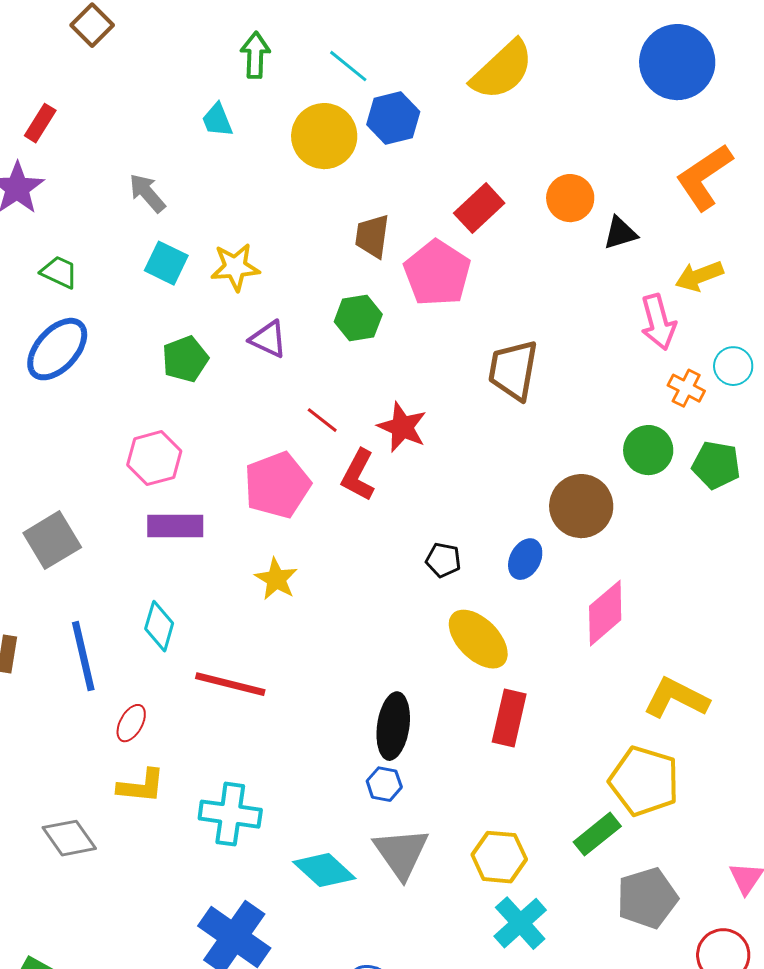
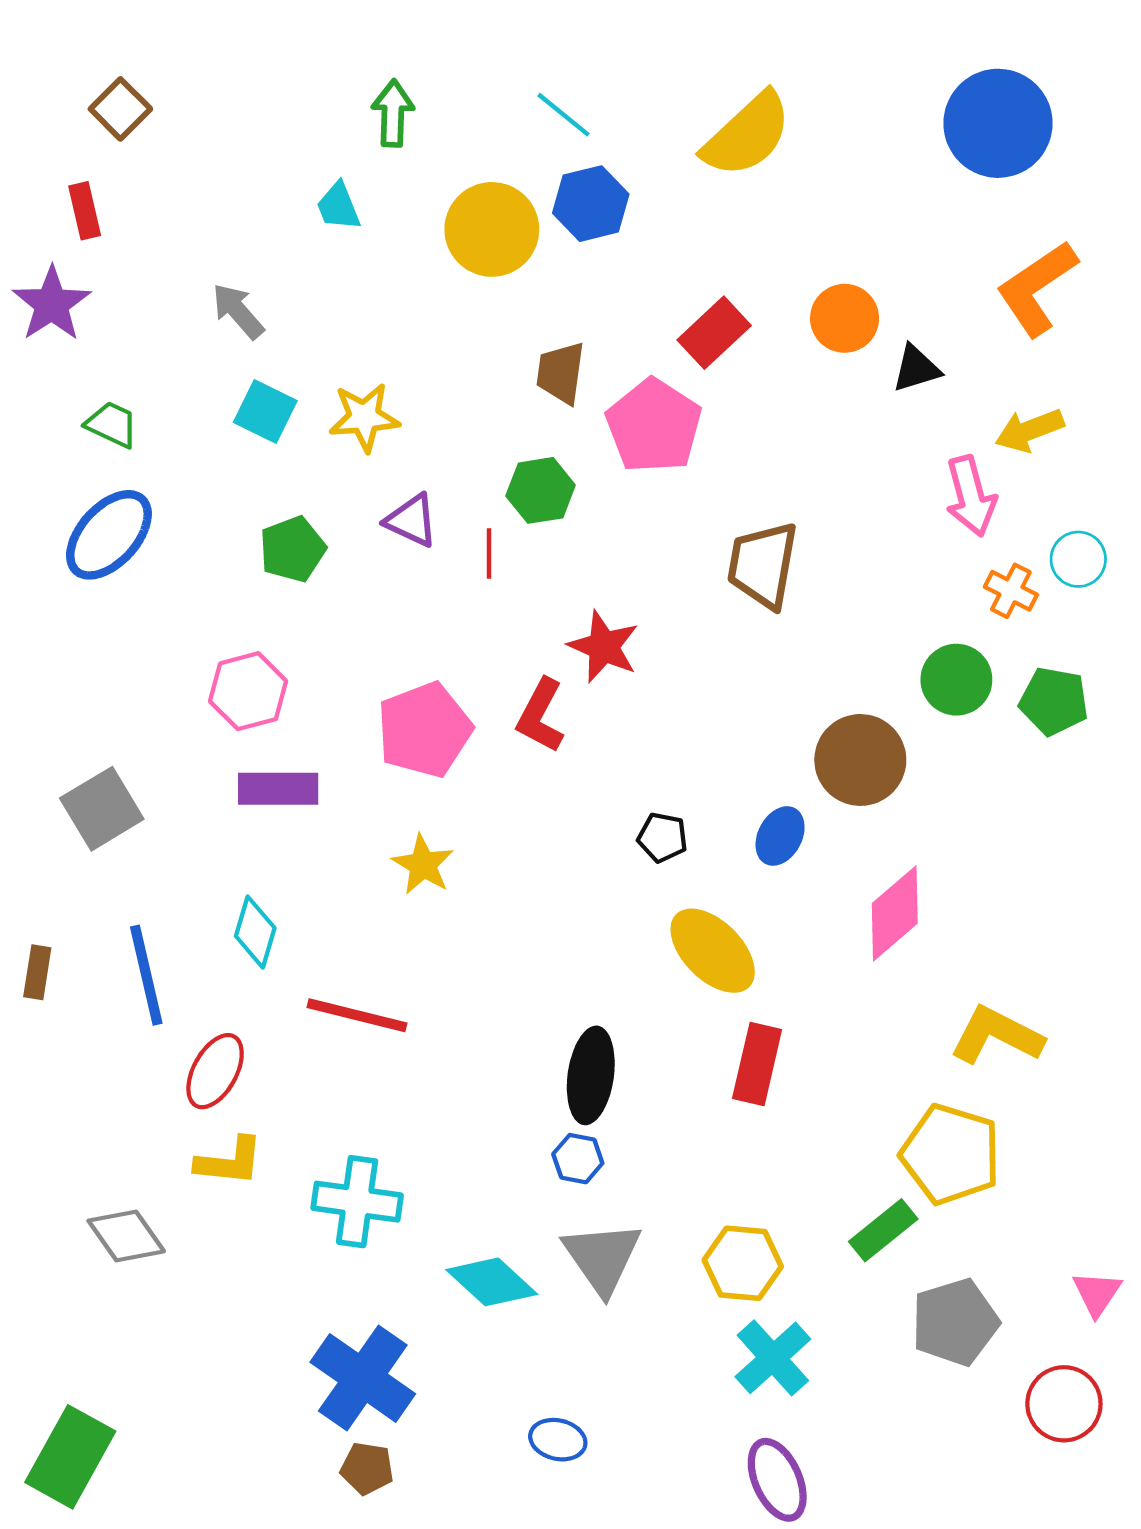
brown square: (92, 25) -> (120, 109), moved
cyan line: (348, 66) -> (564, 115), moved
red rectangle: (40, 123) -> (85, 211), turned -45
red line: (322, 420) -> (489, 553), moved, turned 52
red ellipse: (131, 723) -> (215, 1071), size x1.4

